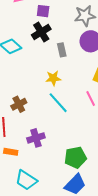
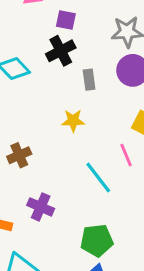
cyan line: (58, 103) -> (98, 177), moved
purple cross: (36, 138) -> (41, 207), turned 36

